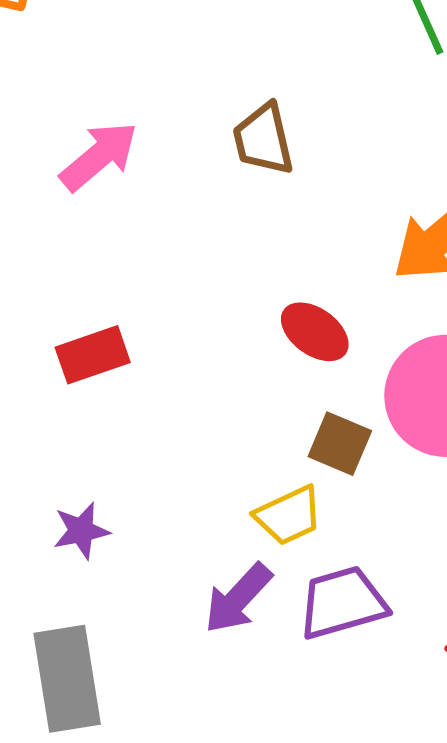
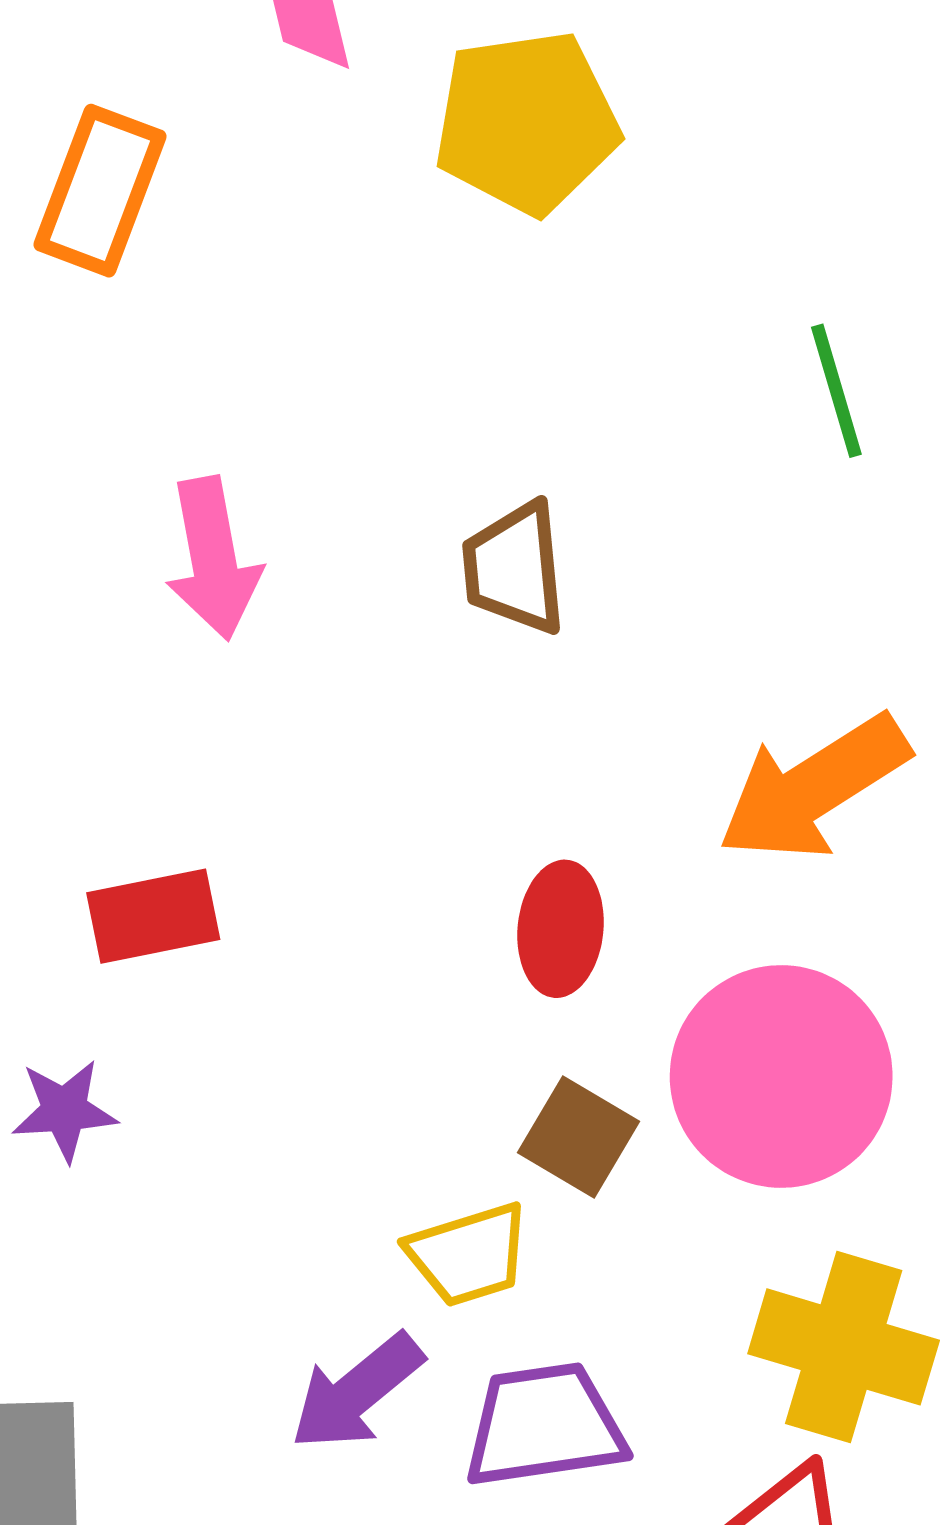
pink arrow: (99, 156) -> (213, 558), turned 112
red ellipse: (315, 332) -> (561, 929), turned 52
purple star: (81, 531) -> (64, 1110), moved

